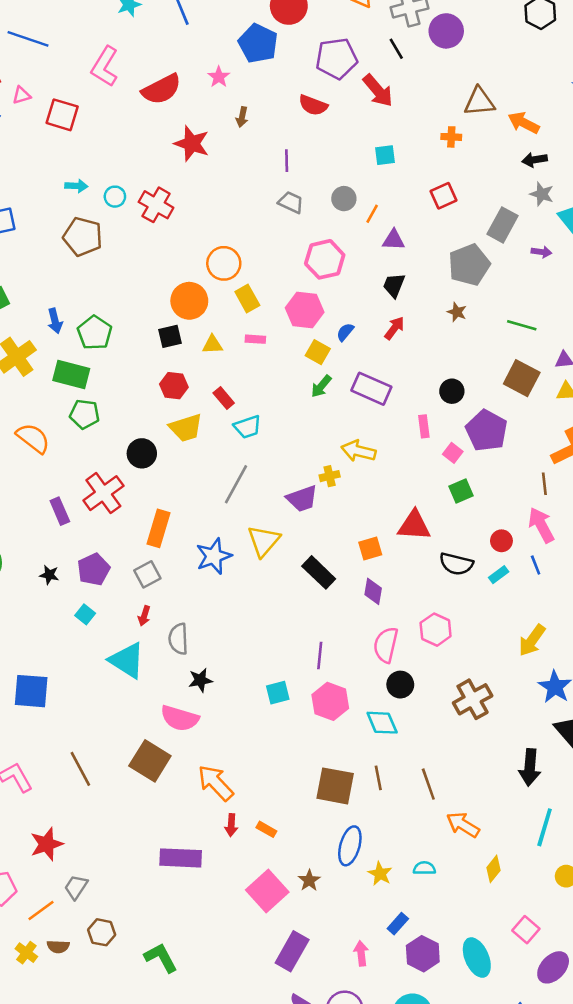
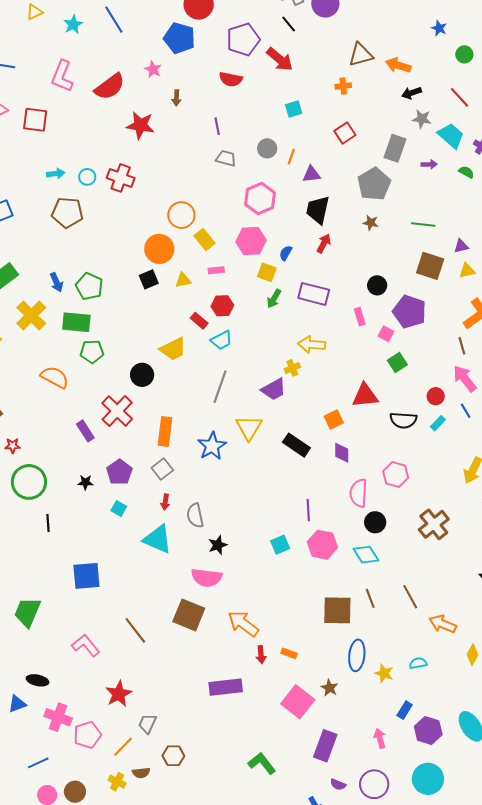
black trapezoid: (394, 285) -> (318, 210), size x1.4
red hexagon: (174, 386) -> (222, 306), moved
green L-shape: (161, 958) -> (262, 763), moved

